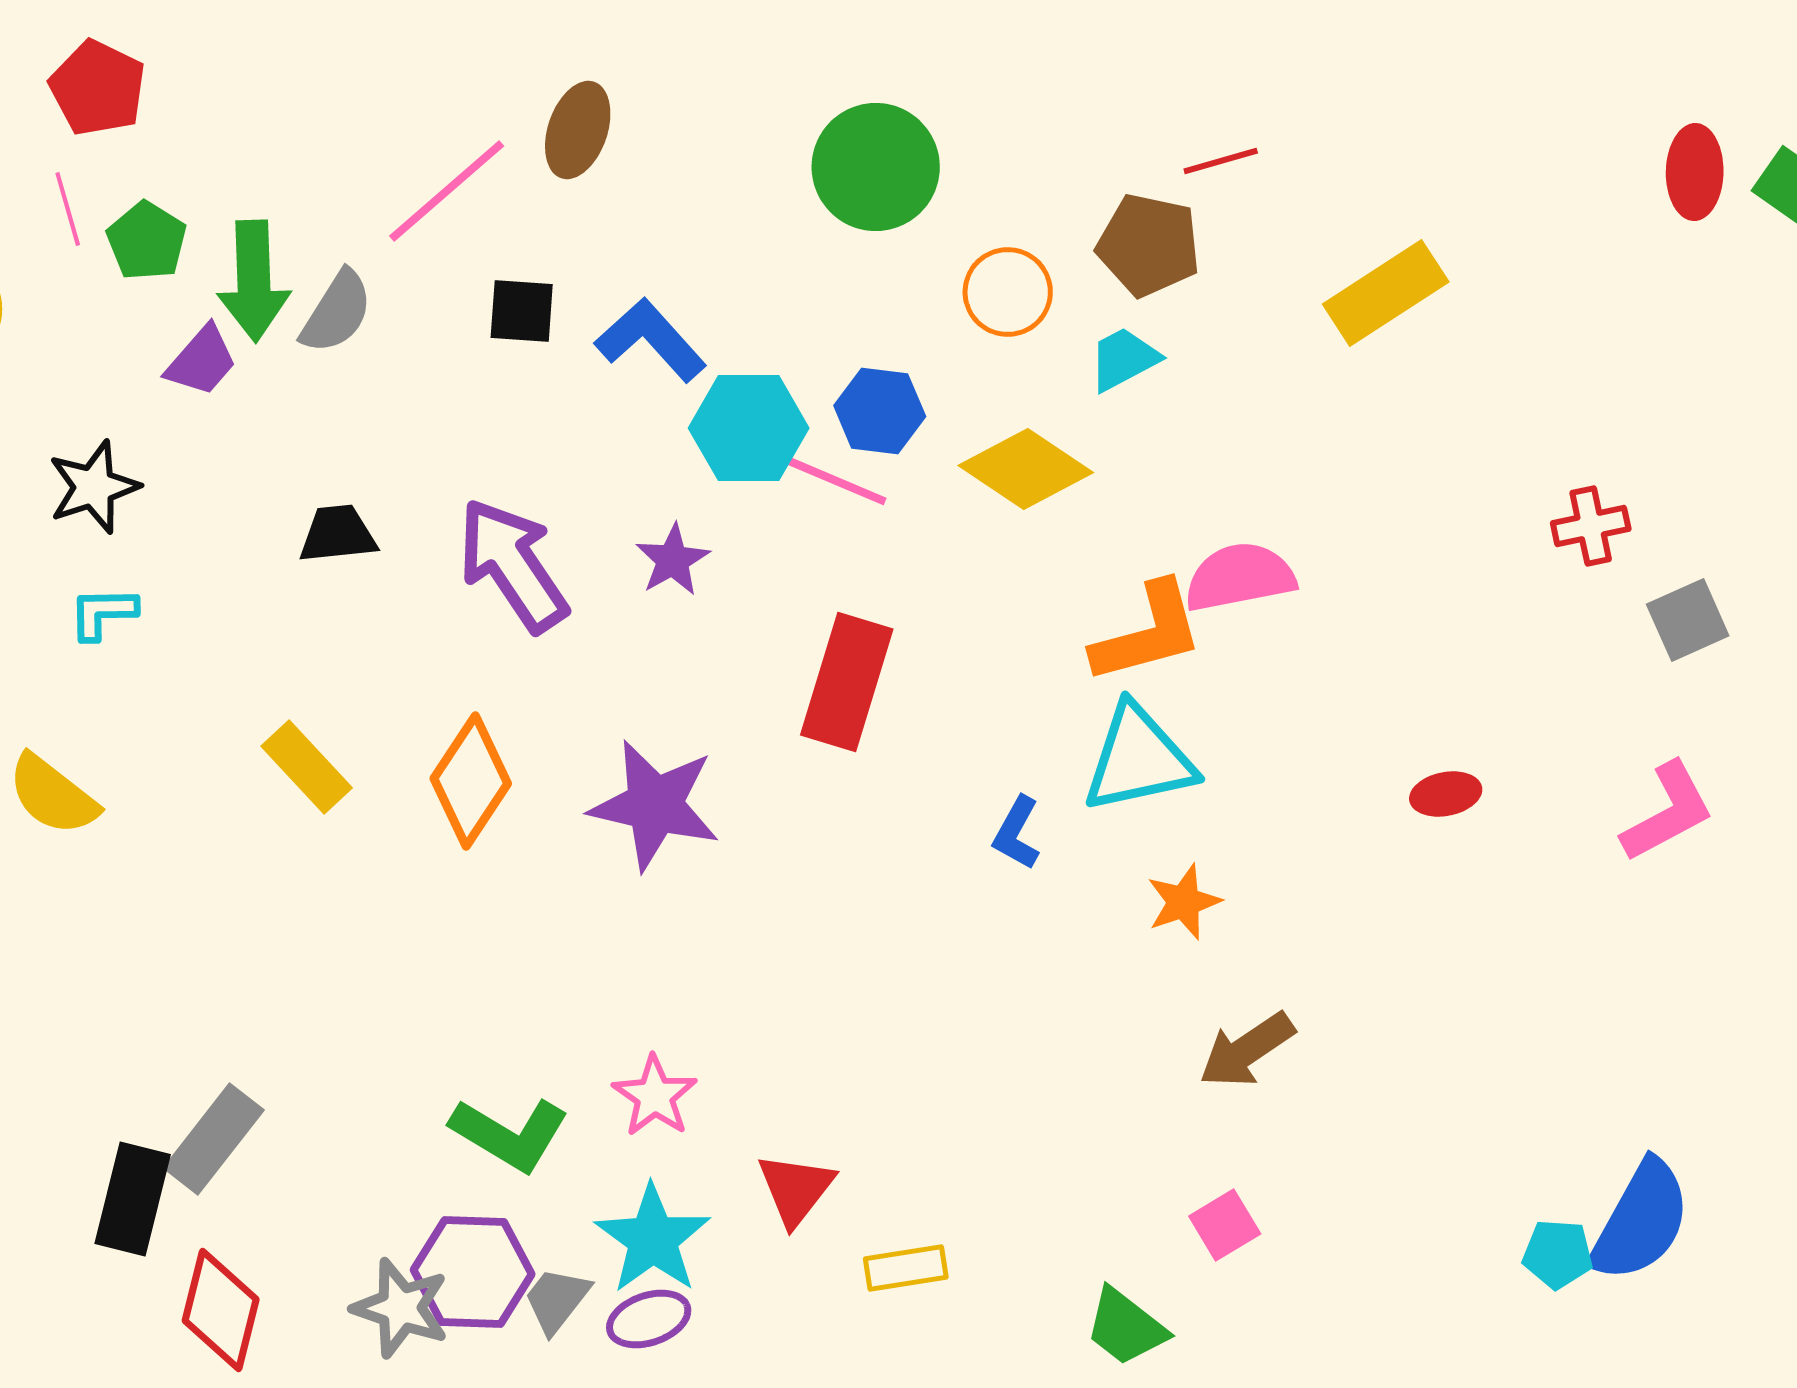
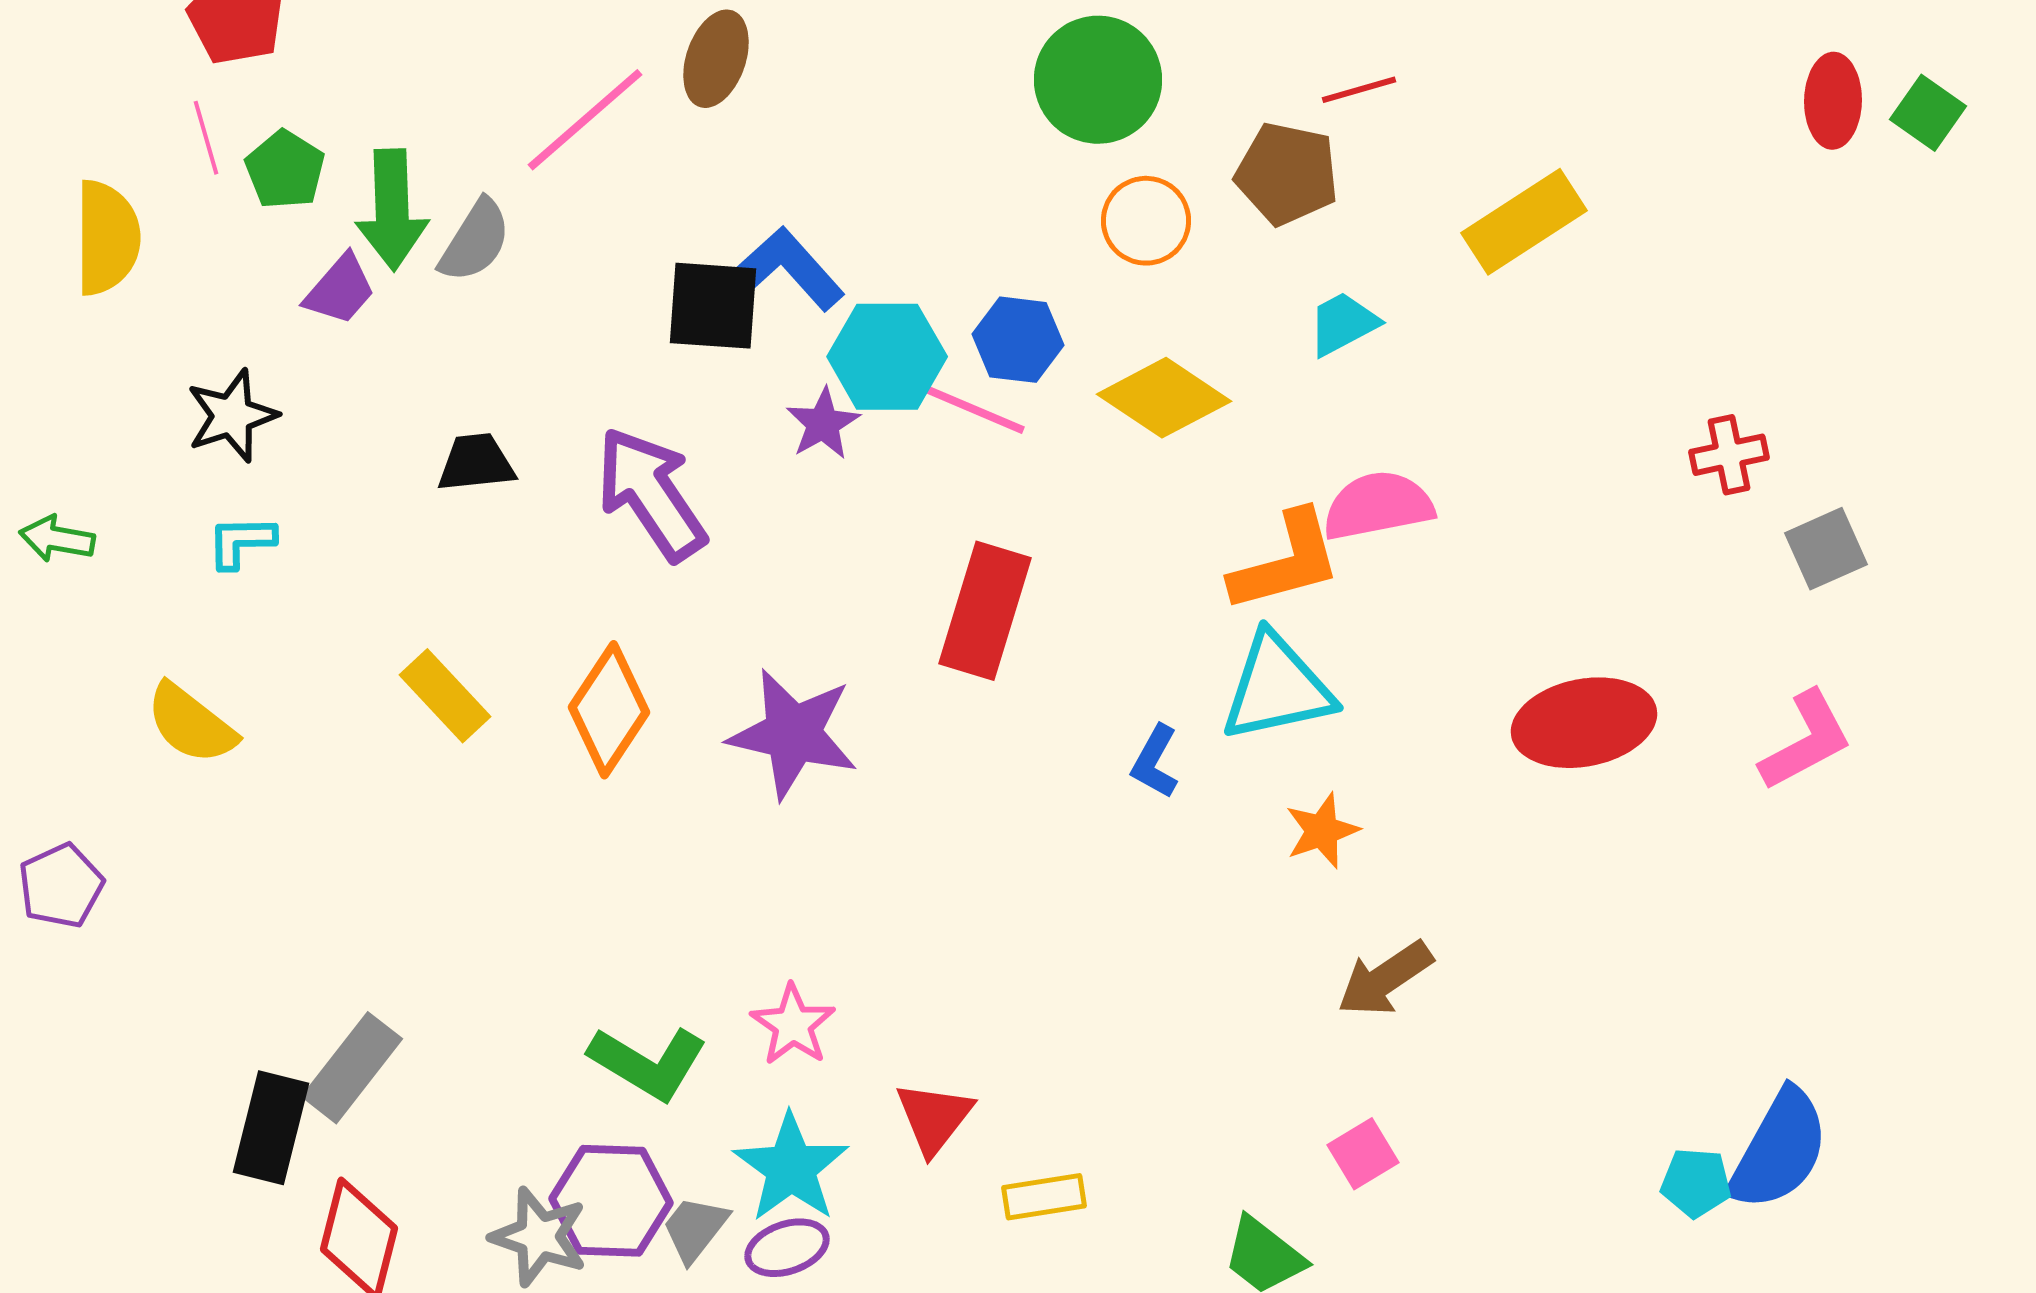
green circle: (876, 167) -> (1098, 80), moved
black square: (522, 311) -> (713, 306), moved, size x1.4
cyan trapezoid: (1124, 359) -> (1343, 324), moved
purple star: (673, 560) -> (823, 424), moved
red ellipse: (1446, 794) -> (1584, 723), size x2.0

